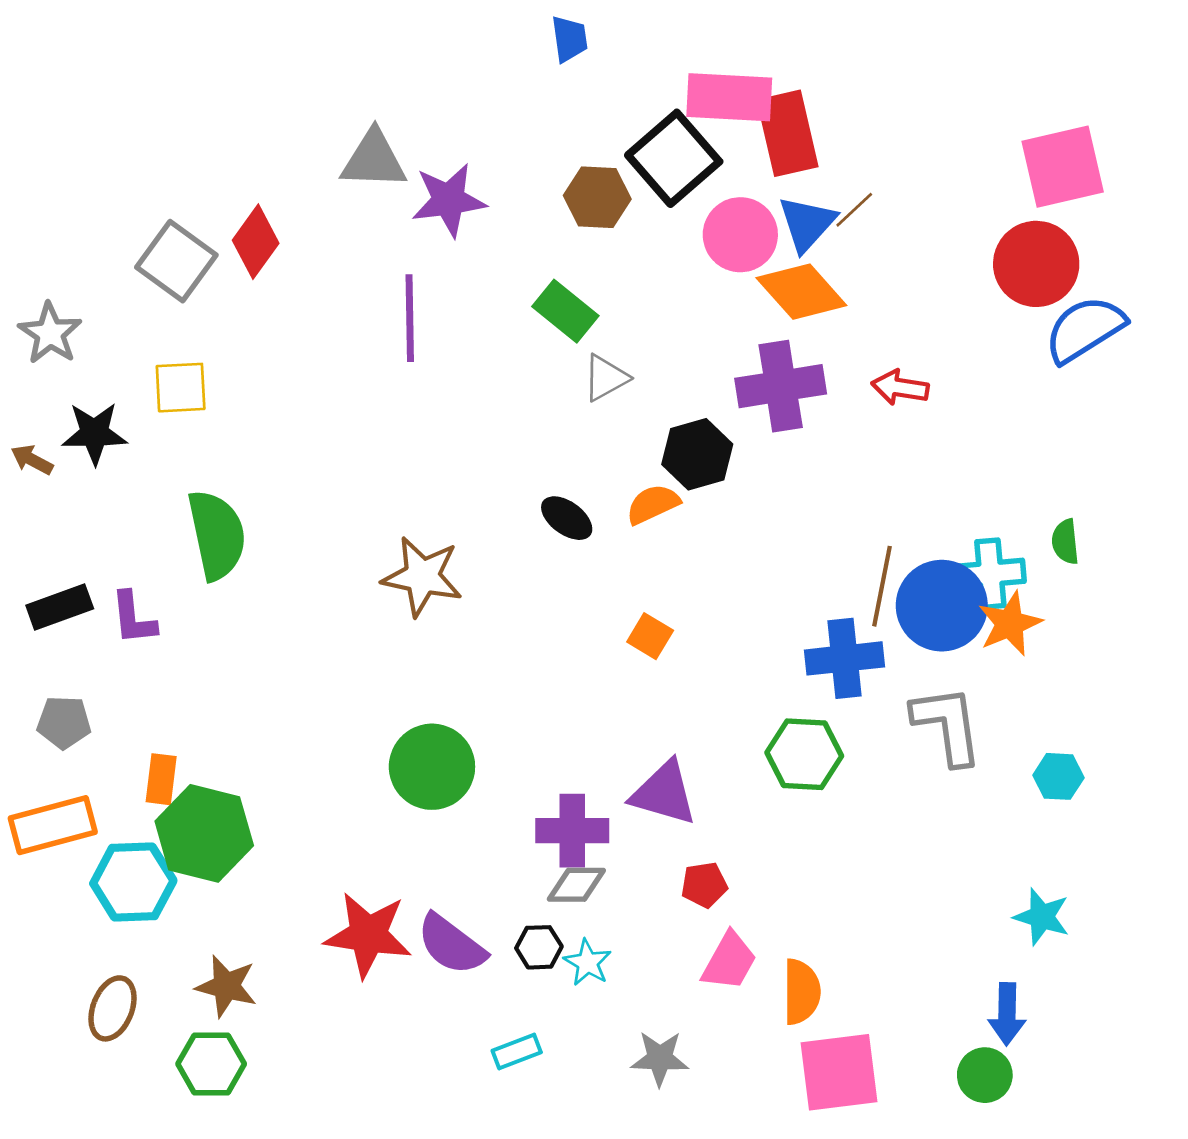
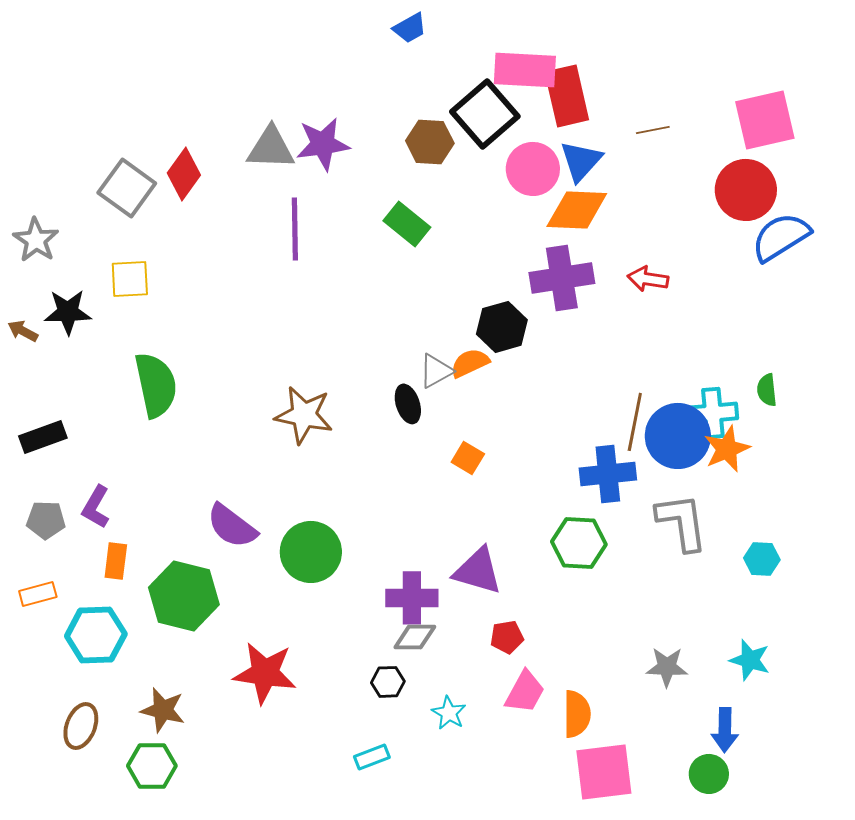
blue trapezoid: (569, 39) -> (410, 28), turned 69
gray triangle: (374, 160) -> (271, 148), moved
brown line: (854, 210) -> (653, 130), moved, turned 32
orange diamond: (801, 292) -> (577, 210), turned -46
gray triangle: (606, 378) -> (436, 371), moved
black ellipse: (567, 518) -> (408, 404), moved, turned 36
purple L-shape: (133, 618) -> (96, 507), moved, turned 36
orange rectangle: (53, 825) -> (38, 594), size x0.6
green hexagon: (204, 833) -> (184, 596), moved
purple semicircle: (451, 945) -> (232, 526), moved
cyan star: (588, 963) -> (449, 713), moved
gray star: (660, 1058) -> (667, 667), moved

